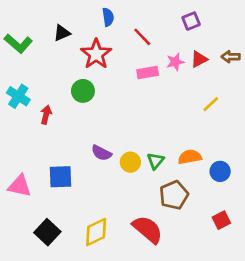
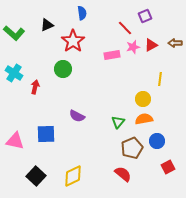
red line: (142, 37) -> (125, 28), moved
yellow line: (211, 104) -> (160, 79), turned -40
yellow circle: (130, 162) -> (143, 99), moved
blue circle: (220, 171) -> (157, 141), moved
red semicircle: (148, 229) -> (123, 174), moved, size x0.7

